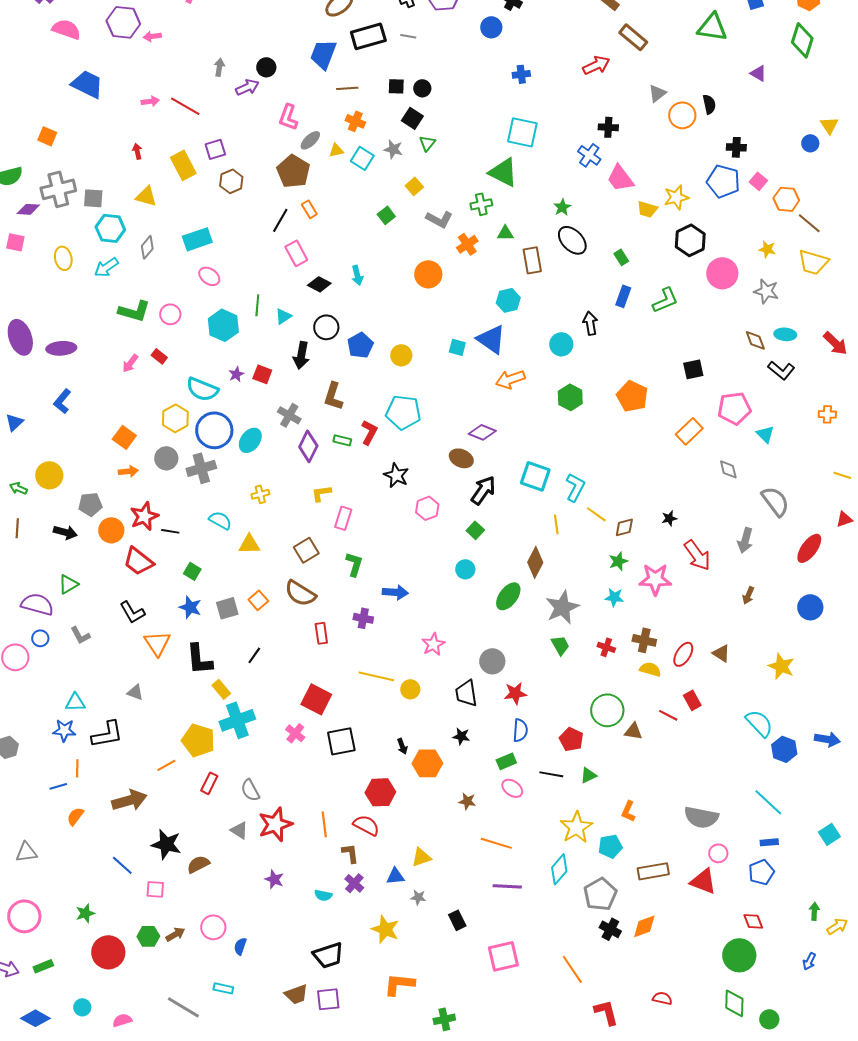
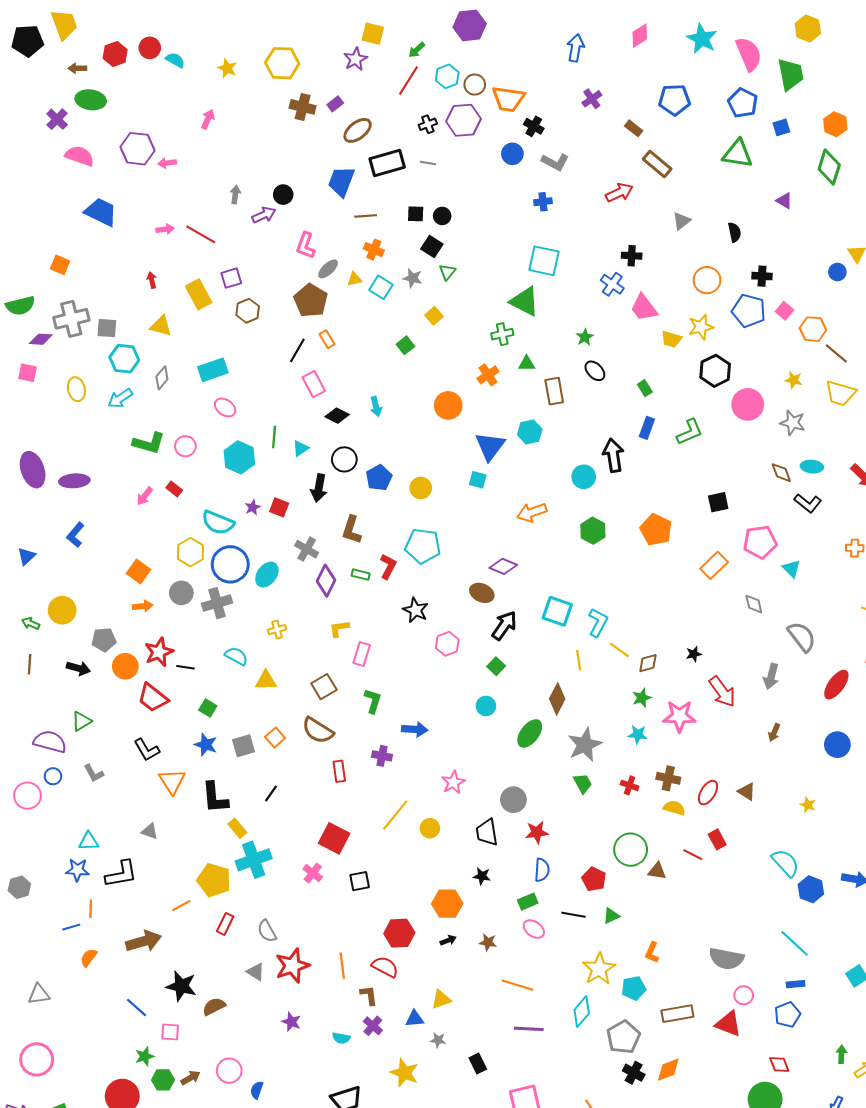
orange circle: (682, 115) -> (707, 280), moved
gray L-shape: (439, 219) -> (555, 162), moved
black ellipse: (572, 240) -> (595, 371), size x0.7
black arrow: (590, 323) -> (613, 455), size x1.4
blue triangle: (491, 339) -> (490, 446), moved, turned 32
yellow star: (781, 666) -> (808, 805), size x0.6
yellow line: (376, 676) -> (395, 815), turned -64
black square: (341, 741) -> (360, 881), size x0.7
black arrow: (402, 746) -> (448, 940), moved, turned -91
green star: (85, 913) -> (145, 1056), moved

